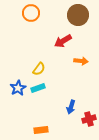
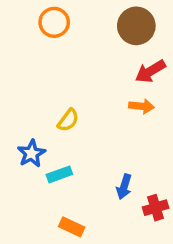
red arrow: (63, 41) -> (150, 71), moved
cyan rectangle: (38, 88) -> (59, 174), moved
orange rectangle: (41, 130) -> (72, 227), turned 32

